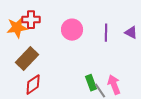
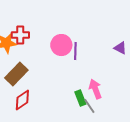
purple line: (106, 33) -> (75, 51), moved
pink arrow: (114, 85) -> (95, 89), moved

